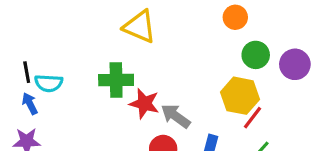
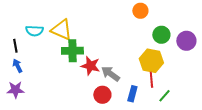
orange circle: (235, 17) -> (140, 11), moved
yellow triangle: (140, 27) -> (61, 30), moved
cyan semicircle: (49, 83) -> (34, 31), moved
red line: (253, 118) -> (151, 80), moved, turned -42

